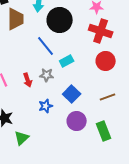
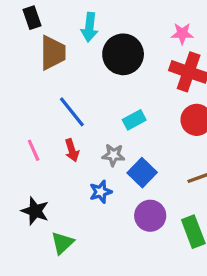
blue line: (46, 46) -> (72, 112), moved
gray star: (47, 75) -> (113, 155), moved

